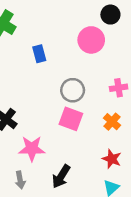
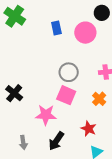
blue rectangle: (39, 54) -> (56, 28), moved
pink star: (32, 149) -> (46, 115), moved
red star: (112, 159) -> (89, 129), moved

